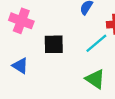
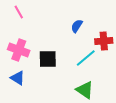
pink cross: (21, 21) -> (19, 50), moved

